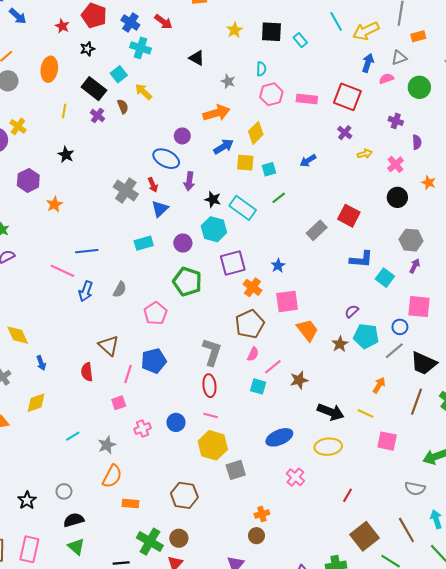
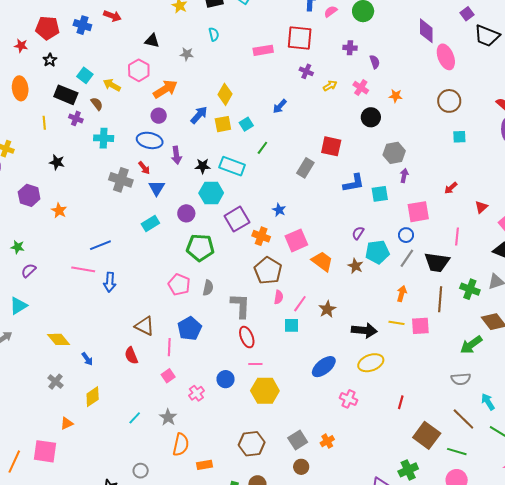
cyan cross: (141, 48) -> (104, 138), moved
pink hexagon: (271, 94) -> (139, 70), moved
orange arrow: (216, 113) -> (165, 89), moved
cyan square: (385, 278) -> (380, 194), turned -30
gray semicircle: (120, 289) -> (208, 288), moved
pink square: (387, 441) -> (420, 326), moved
gray square: (236, 470) -> (298, 440), moved
brown circle: (256, 536) -> (301, 467), moved

